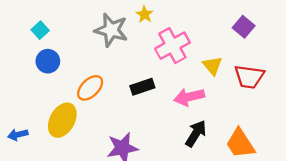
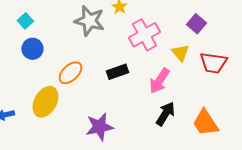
purple square: (244, 27) -> (196, 24), moved
pink arrow: (189, 97) -> (159, 81), turned -44

